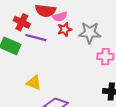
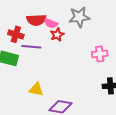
pink semicircle: (60, 17) -> (51, 23), turned 48
gray star: (90, 33) -> (79, 17), moved

